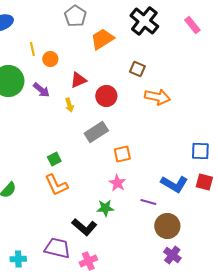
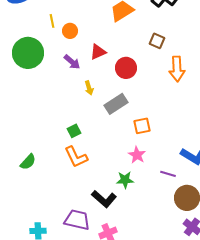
purple arrow: (41, 90) -> (72, 62), moved
orange arrow: (157, 97) -> (177, 69), turned 75
yellow arrow: (69, 105) -> (89, 88), moved

